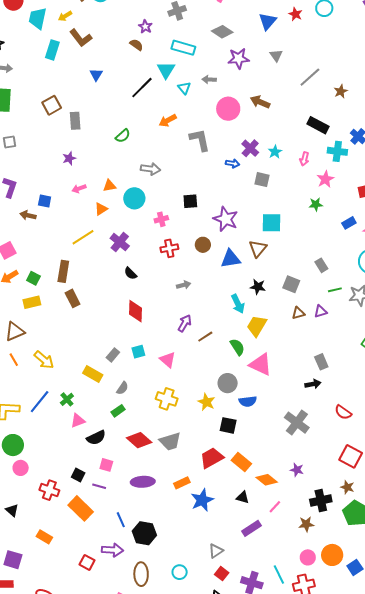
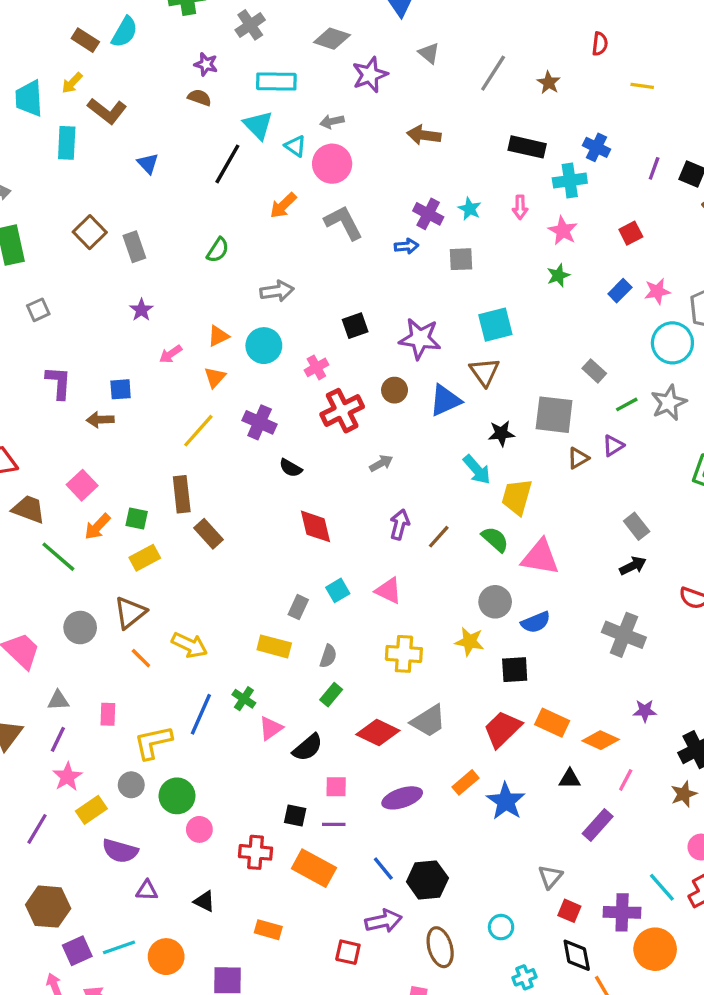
pink circle: (228, 109) -> (332, 164), moved
red cross: (169, 248) -> (342, 411), size x1.4
gray square: (291, 284) -> (554, 415), size x1.4

